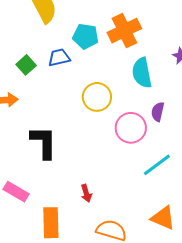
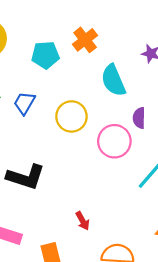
orange cross: (124, 31) -> (85, 40), size x0.7
blue trapezoid: (59, 58) -> (24, 103), moved, turned -35
black L-shape: (44, 142) -> (26, 177), turned 120

